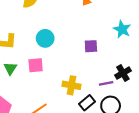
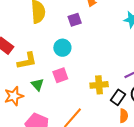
purple square: (91, 46) -> (75, 20), moved

